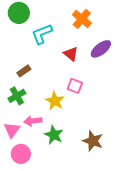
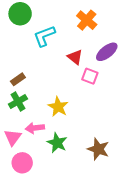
brown rectangle: (24, 71) -> (18, 79), moved
pink square: (75, 86) -> (90, 76), moved

